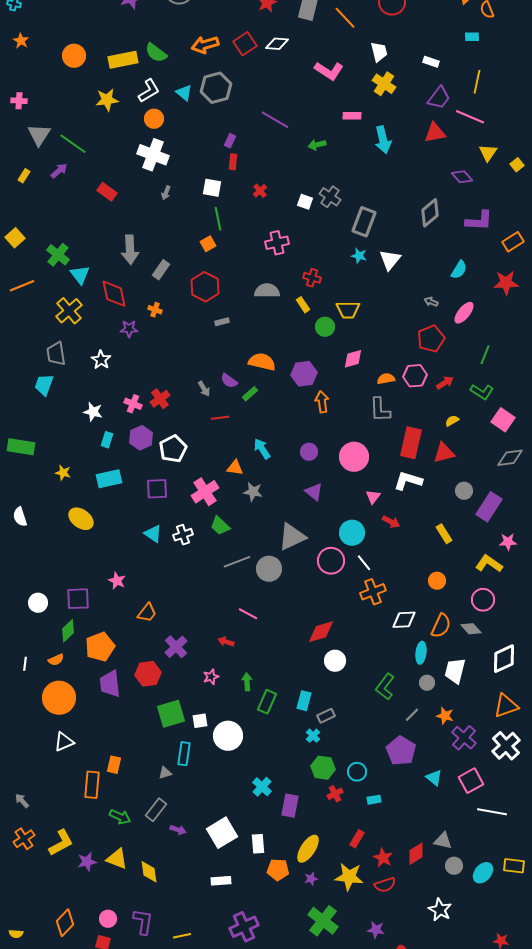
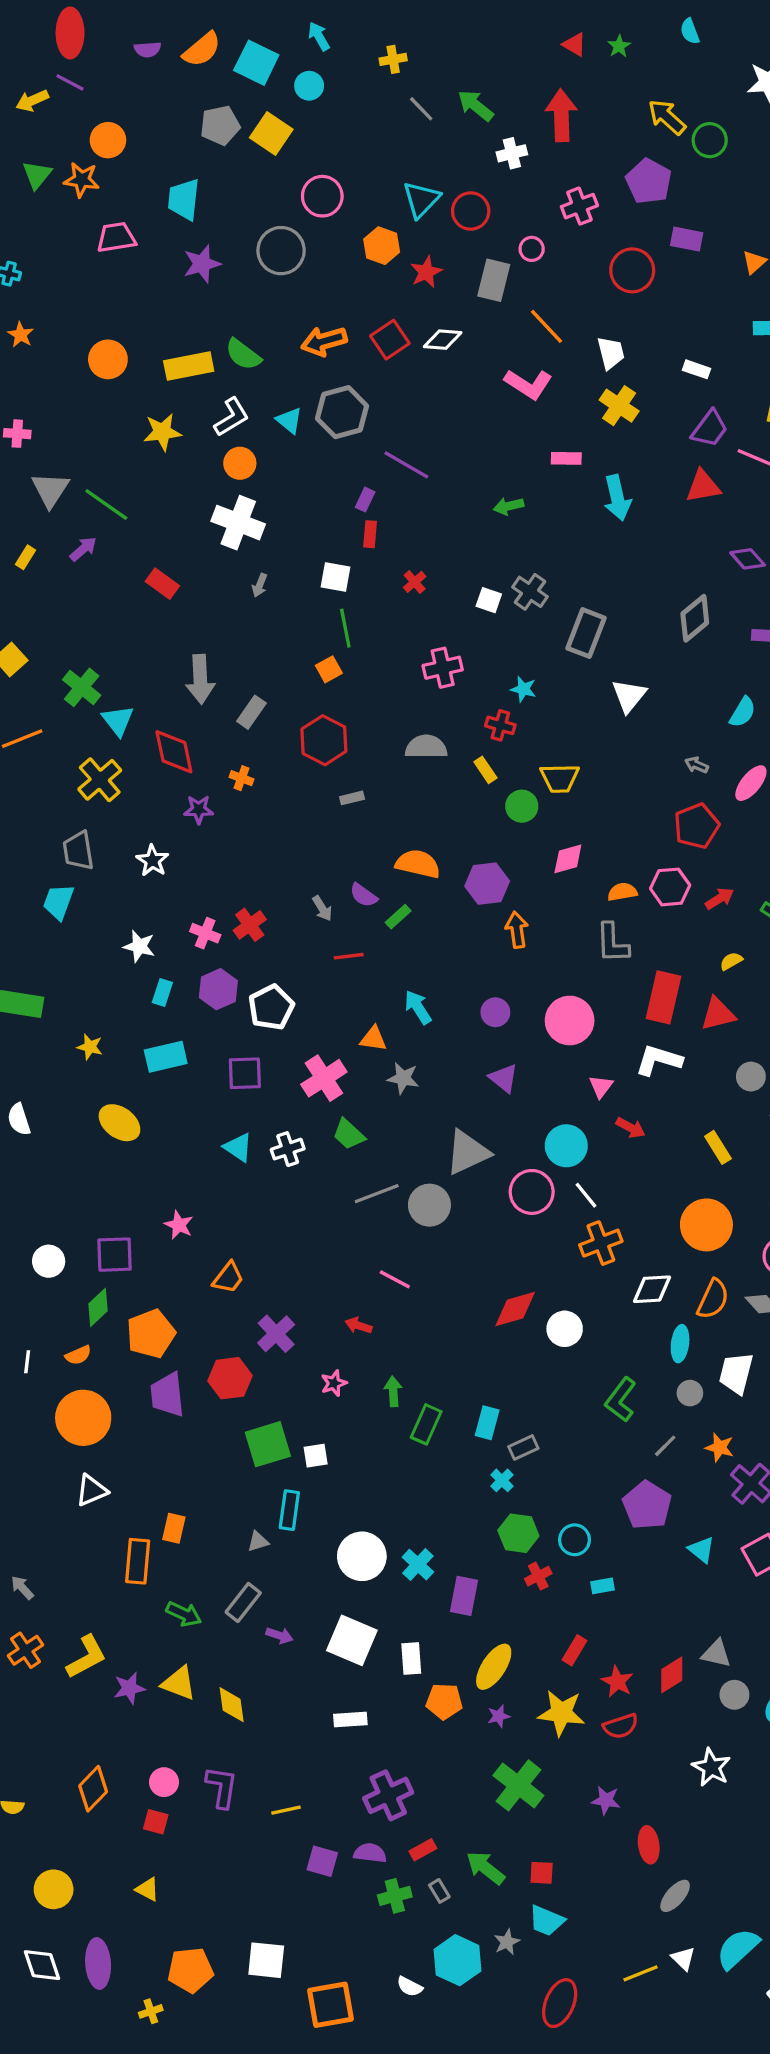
orange line: (345, 18) -> (546, 326), moved
purple line: (275, 120) -> (406, 465), moved
cyan star: (359, 256) -> (523, 689), moved
orange circle: (437, 581) -> (706, 1225), size x1.8
white circle: (335, 661) -> (565, 1329), moved
white circle: (228, 736) -> (362, 1556), moved
white square: (222, 833) -> (352, 1640), turned -36

